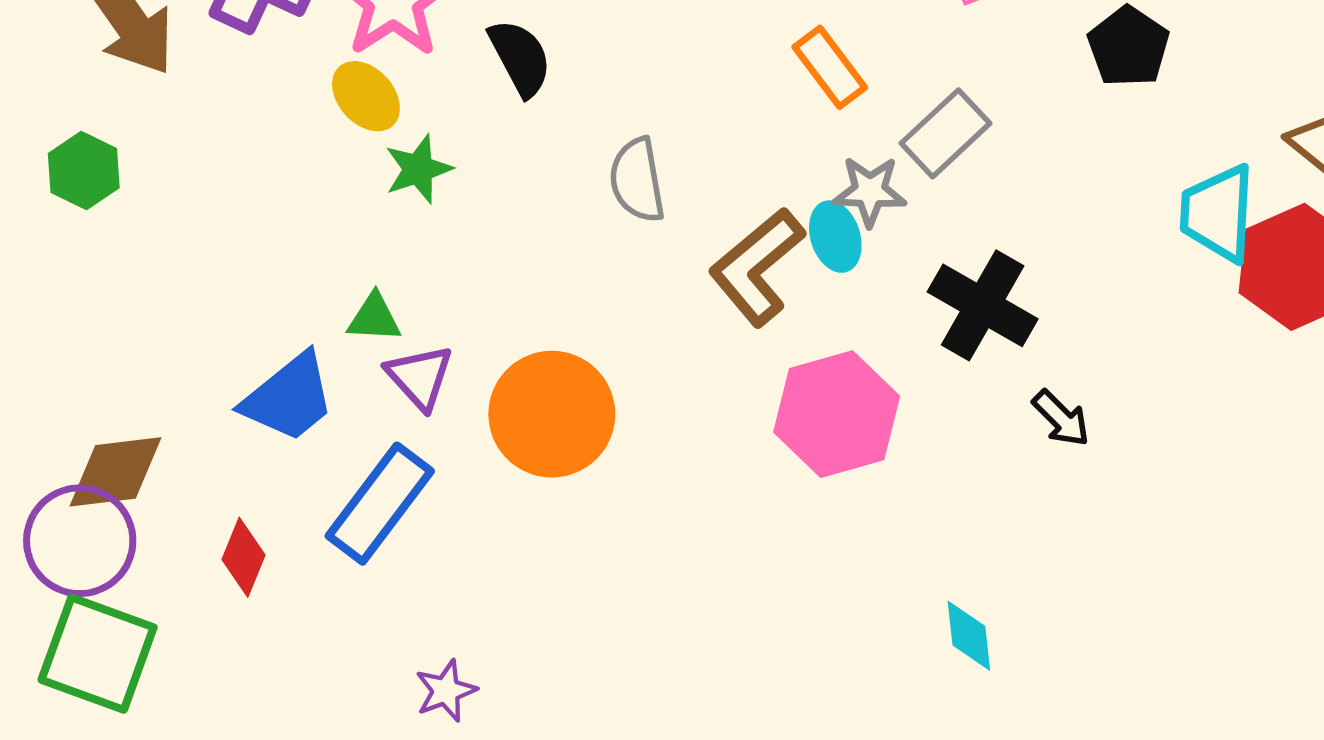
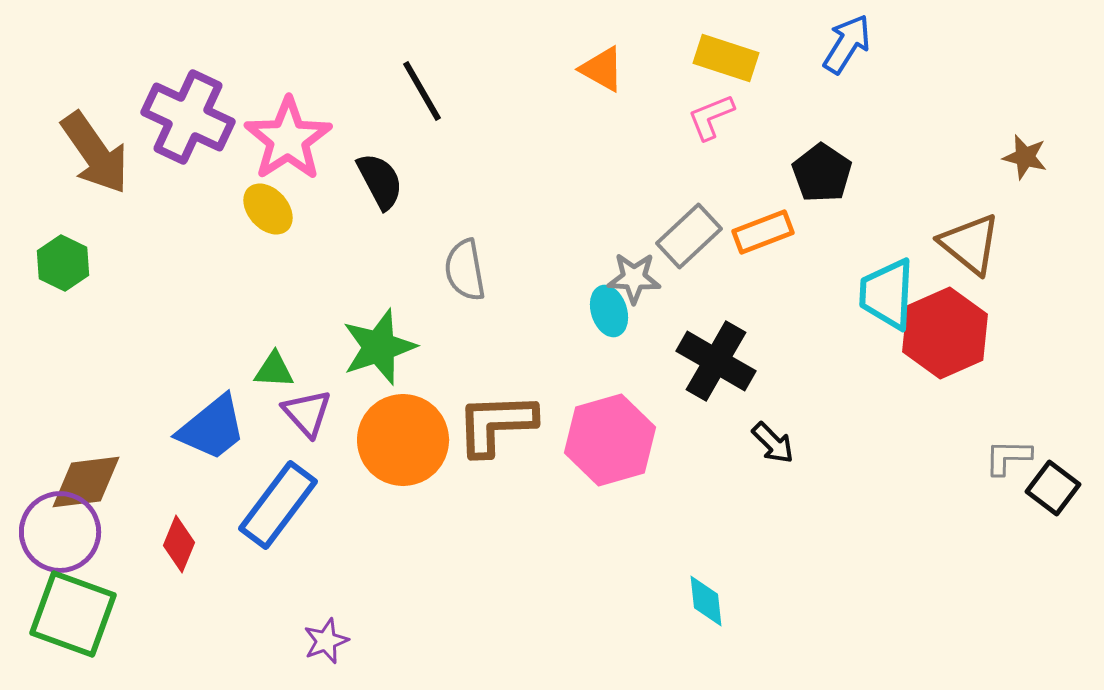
orange rectangle: (830, 67) -> (763, 232), moved, turned -74
green star: (418, 169) -> (379, 347), moved, size x1.5
brown L-shape: (757, 267) -> (496, 424), moved, turned 38

